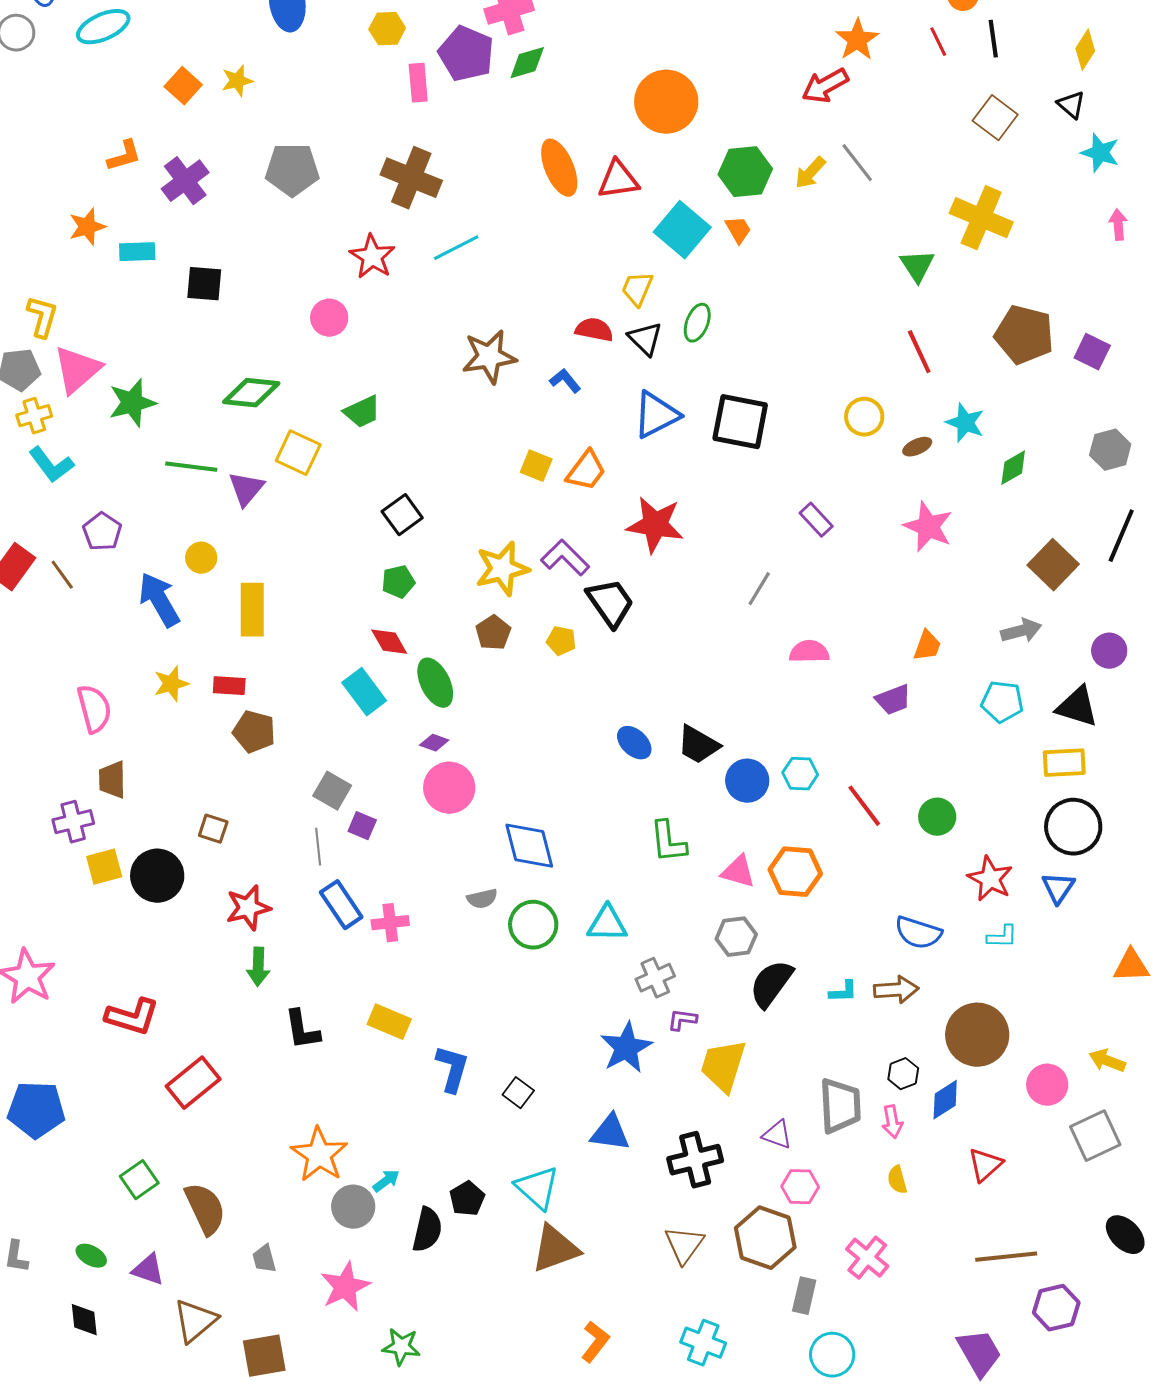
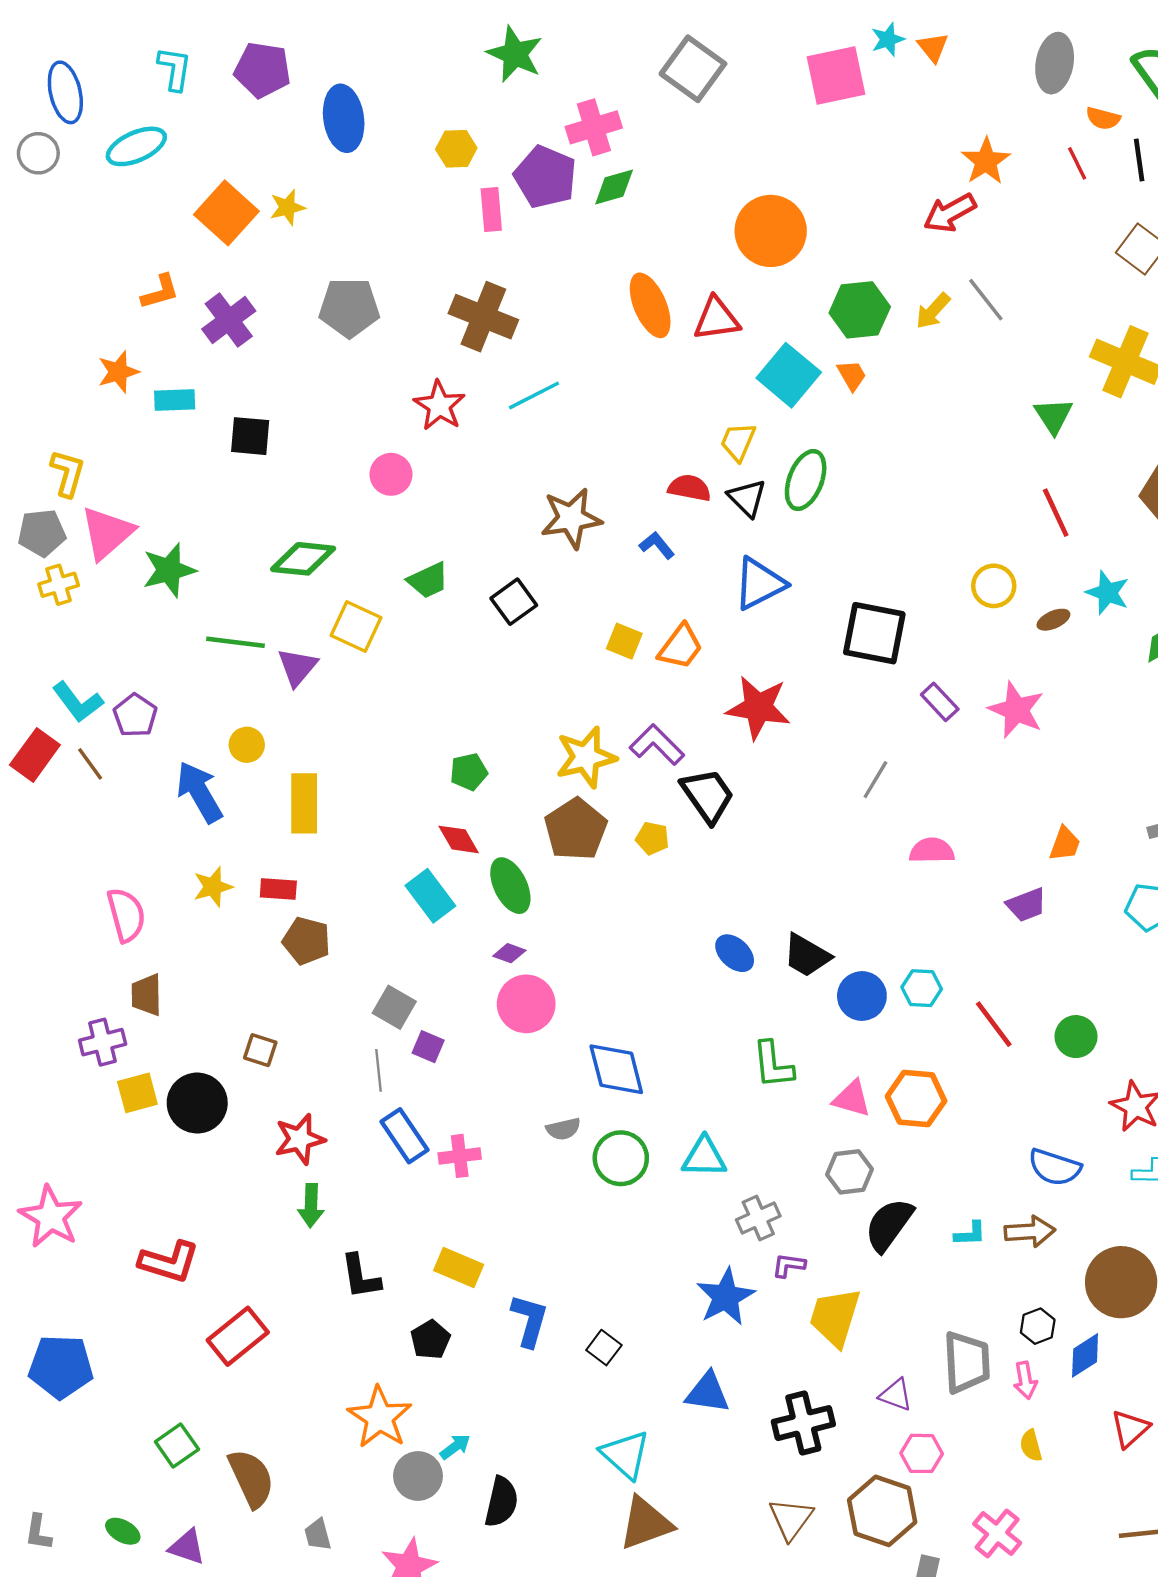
orange square: (183, 86) -> (226, 213), size x1.5
green ellipse: (697, 323) -> (806, 480), size x1.4
black square: (740, 422) -> (874, 633), moved
cyan L-shape: (51, 465) -> (78, 702), moved
black square: (402, 515) -> (514, 602), moved
pink star: (928, 527) -> (1016, 710), moved
brown pentagon: (493, 633) -> (576, 829), size x1.6
black pentagon: (467, 1199) -> (430, 1340), moved

